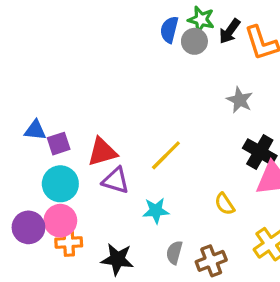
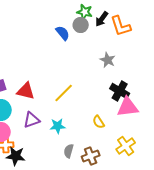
blue semicircle: (169, 30) -> (63, 33), moved, turned 126
red triangle: (102, 152) -> (26, 91), turned 30
purple triangle: (116, 180) -> (32, 120), moved, turned -36
black star: (117, 259) -> (16, 156), moved

